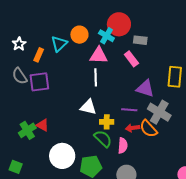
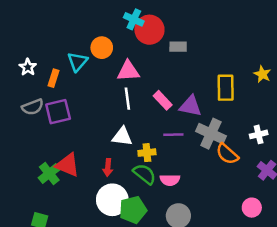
cyan cross: (106, 36) -> (134, 19), moved
pink rectangle: (131, 59) -> (163, 100), moved
gray semicircle: (20, 76) -> (33, 107), turned -72
red triangle: (43, 125) -> (68, 165), size x1.5
red arrow: (132, 128) -> (108, 167), moved, turned -72
orange semicircle: (148, 129) -> (227, 154), moved
pink semicircle: (123, 146) -> (170, 180), turned 91
white circle: (62, 156) -> (112, 200), moved

